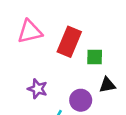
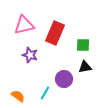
green square: (95, 57) -> (83, 45), moved
purple star: (38, 89) -> (30, 55), moved

